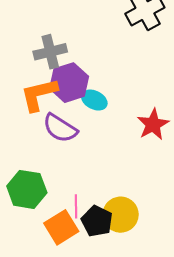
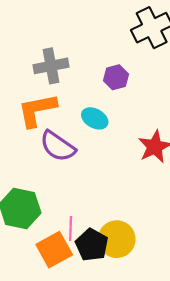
purple hexagon: (69, 83) -> (116, 77), moved, size x0.6

